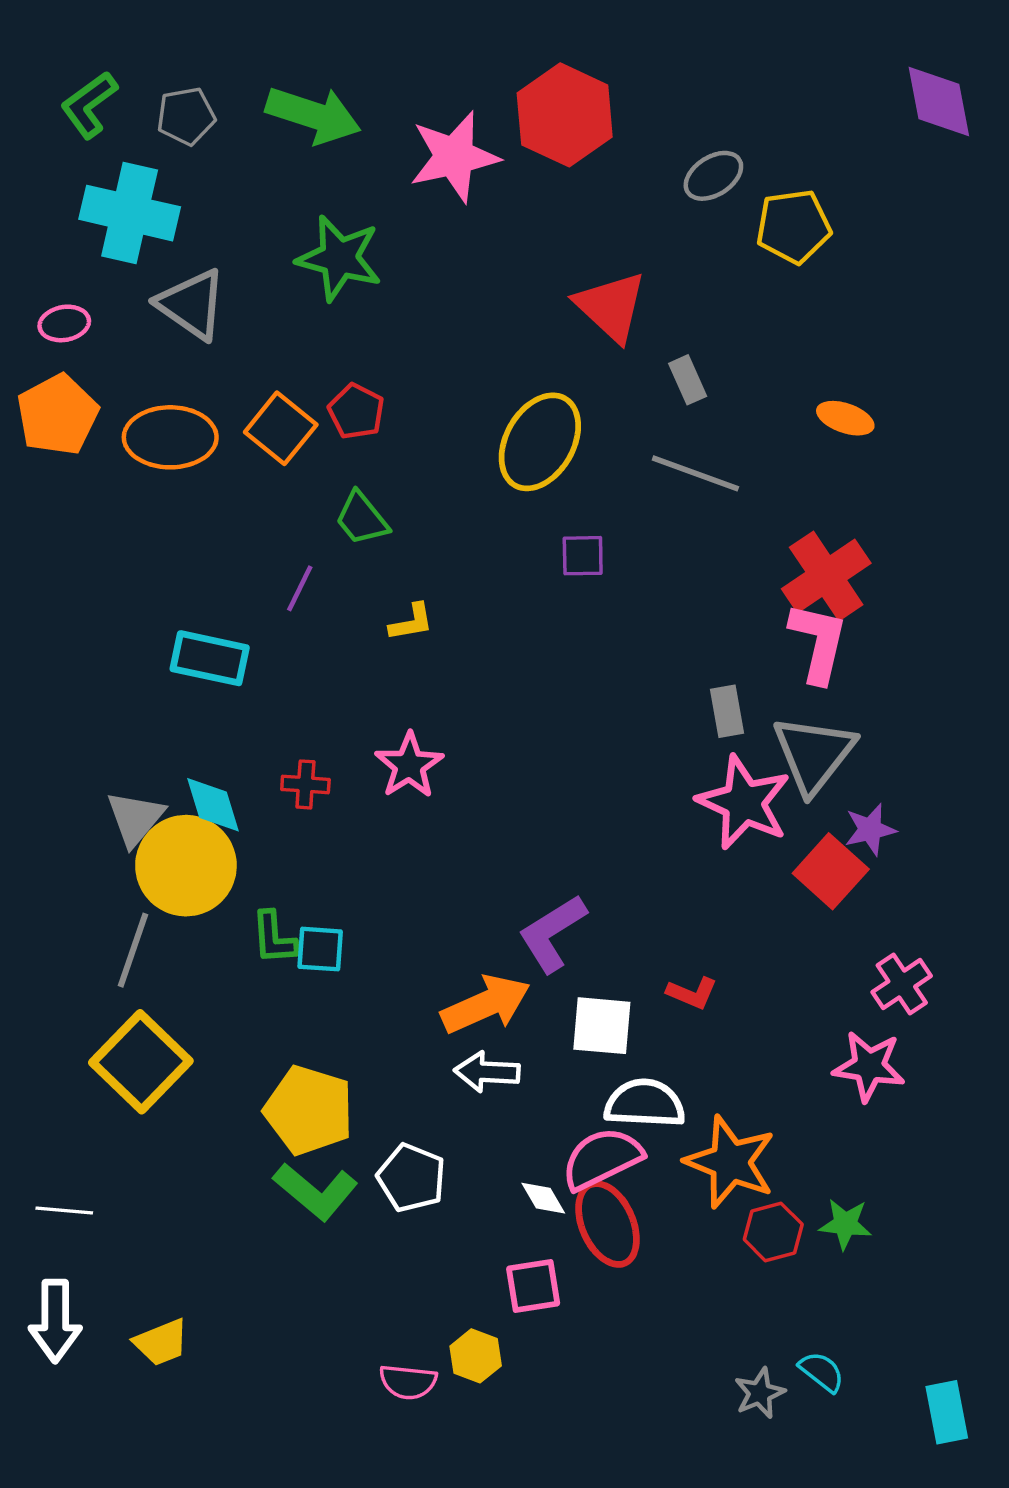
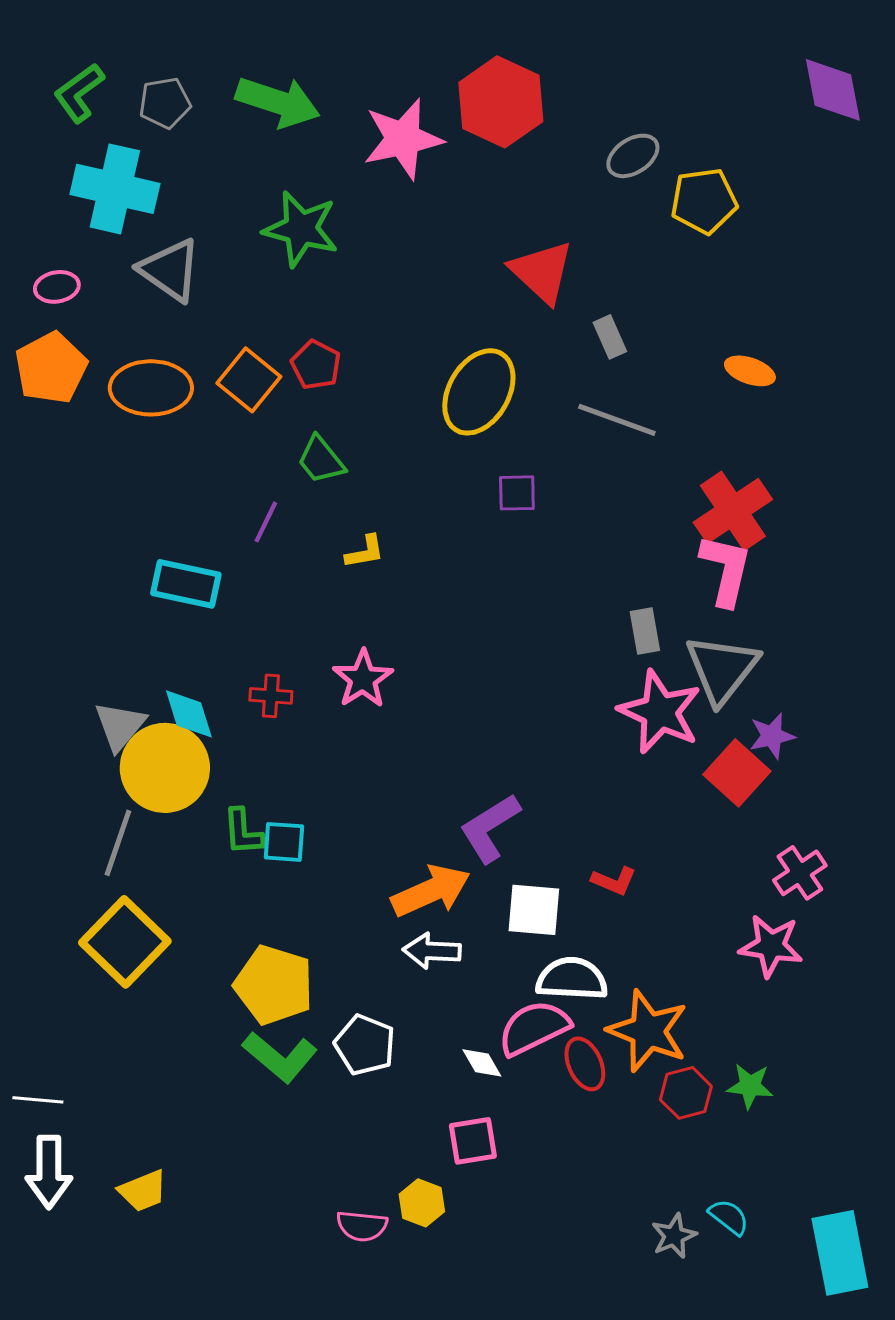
white line: (64, 1211) -> (38, 1100), moved
red ellipse: (608, 1224) -> (585, 1064), moved, size x0.7
cyan rectangle: (947, 1412) -> (840, 1253), size x1.5

